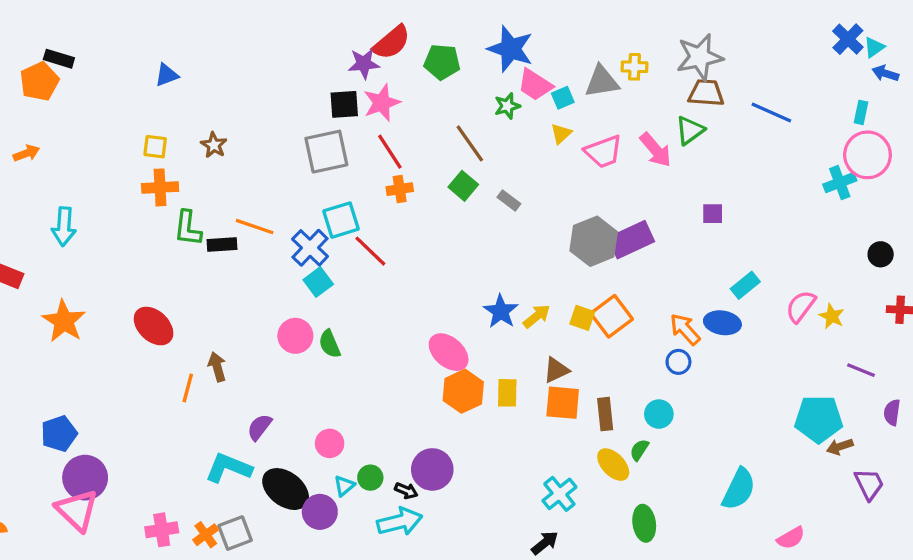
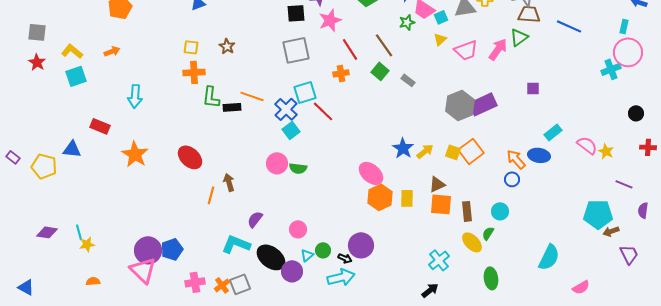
black square: (344, 104) -> (296, 13), moved
pink arrow: (656, 150) -> (498, 49), turned -105
red line: (390, 152) -> (350, 49), moved
pink semicircle: (801, 306) -> (587, 145), turned 90
green semicircle: (330, 344) -> (298, 168), turned -60
blue pentagon: (59, 434) -> (172, 249), moved

